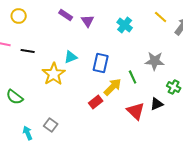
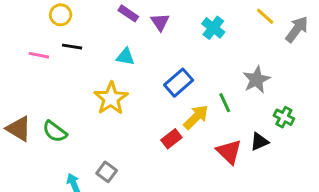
black line: (28, 51) -> (72, 47), moved
cyan triangle: (71, 57) -> (125, 57), moved, turned 32
gray star: (155, 61) -> (256, 80), turned -30
blue rectangle: (101, 63) -> (179, 83), turned 36

